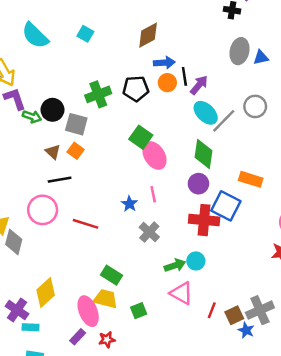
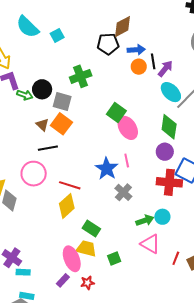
cyan square: (85, 34) -> (57, 35), moved, turned 32
black pentagon: (136, 89) -> (108, 44), moved
orange square: (76, 151) -> (61, 124), size x1.5
blue star: (129, 204) -> (107, 169), size x1.6
yellow diamond: (46, 292) -> (67, 206), moved

